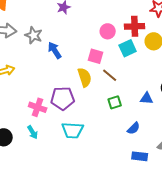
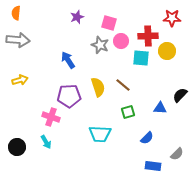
gray star: (34, 35) -> (100, 45), moved
cyan square: (128, 48) -> (141, 58), turned 30
pink square: (96, 56) -> (109, 23), moved
purple pentagon: (63, 98) -> (69, 96), moved
cyan trapezoid: (73, 130) -> (100, 134), moved

